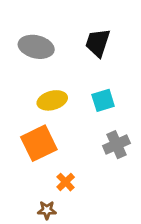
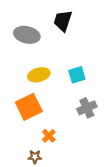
black trapezoid: (98, 43) -> (63, 21), moved

